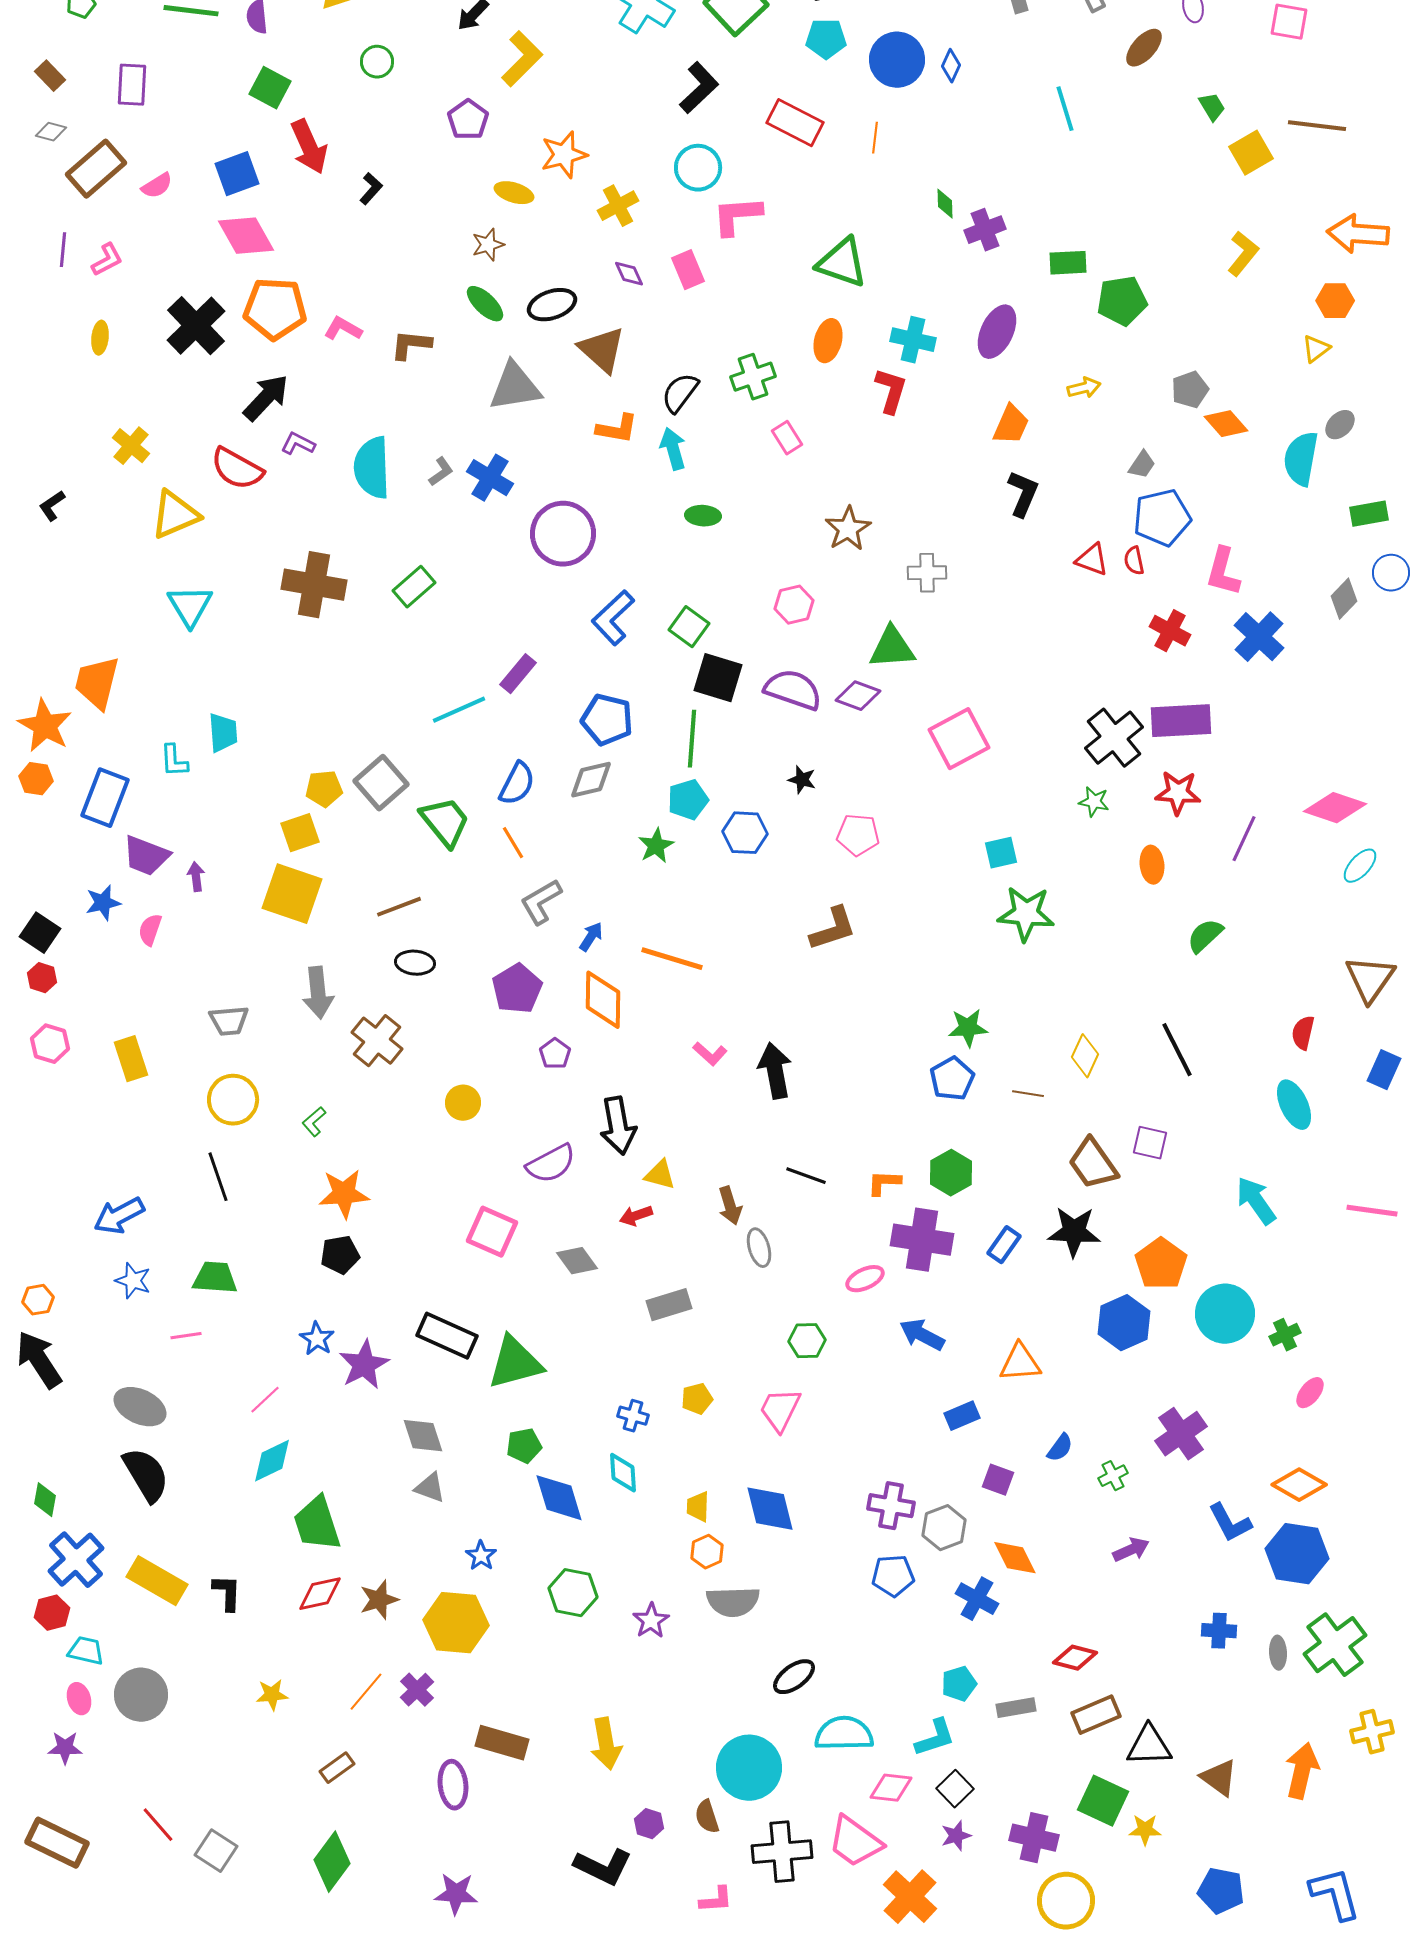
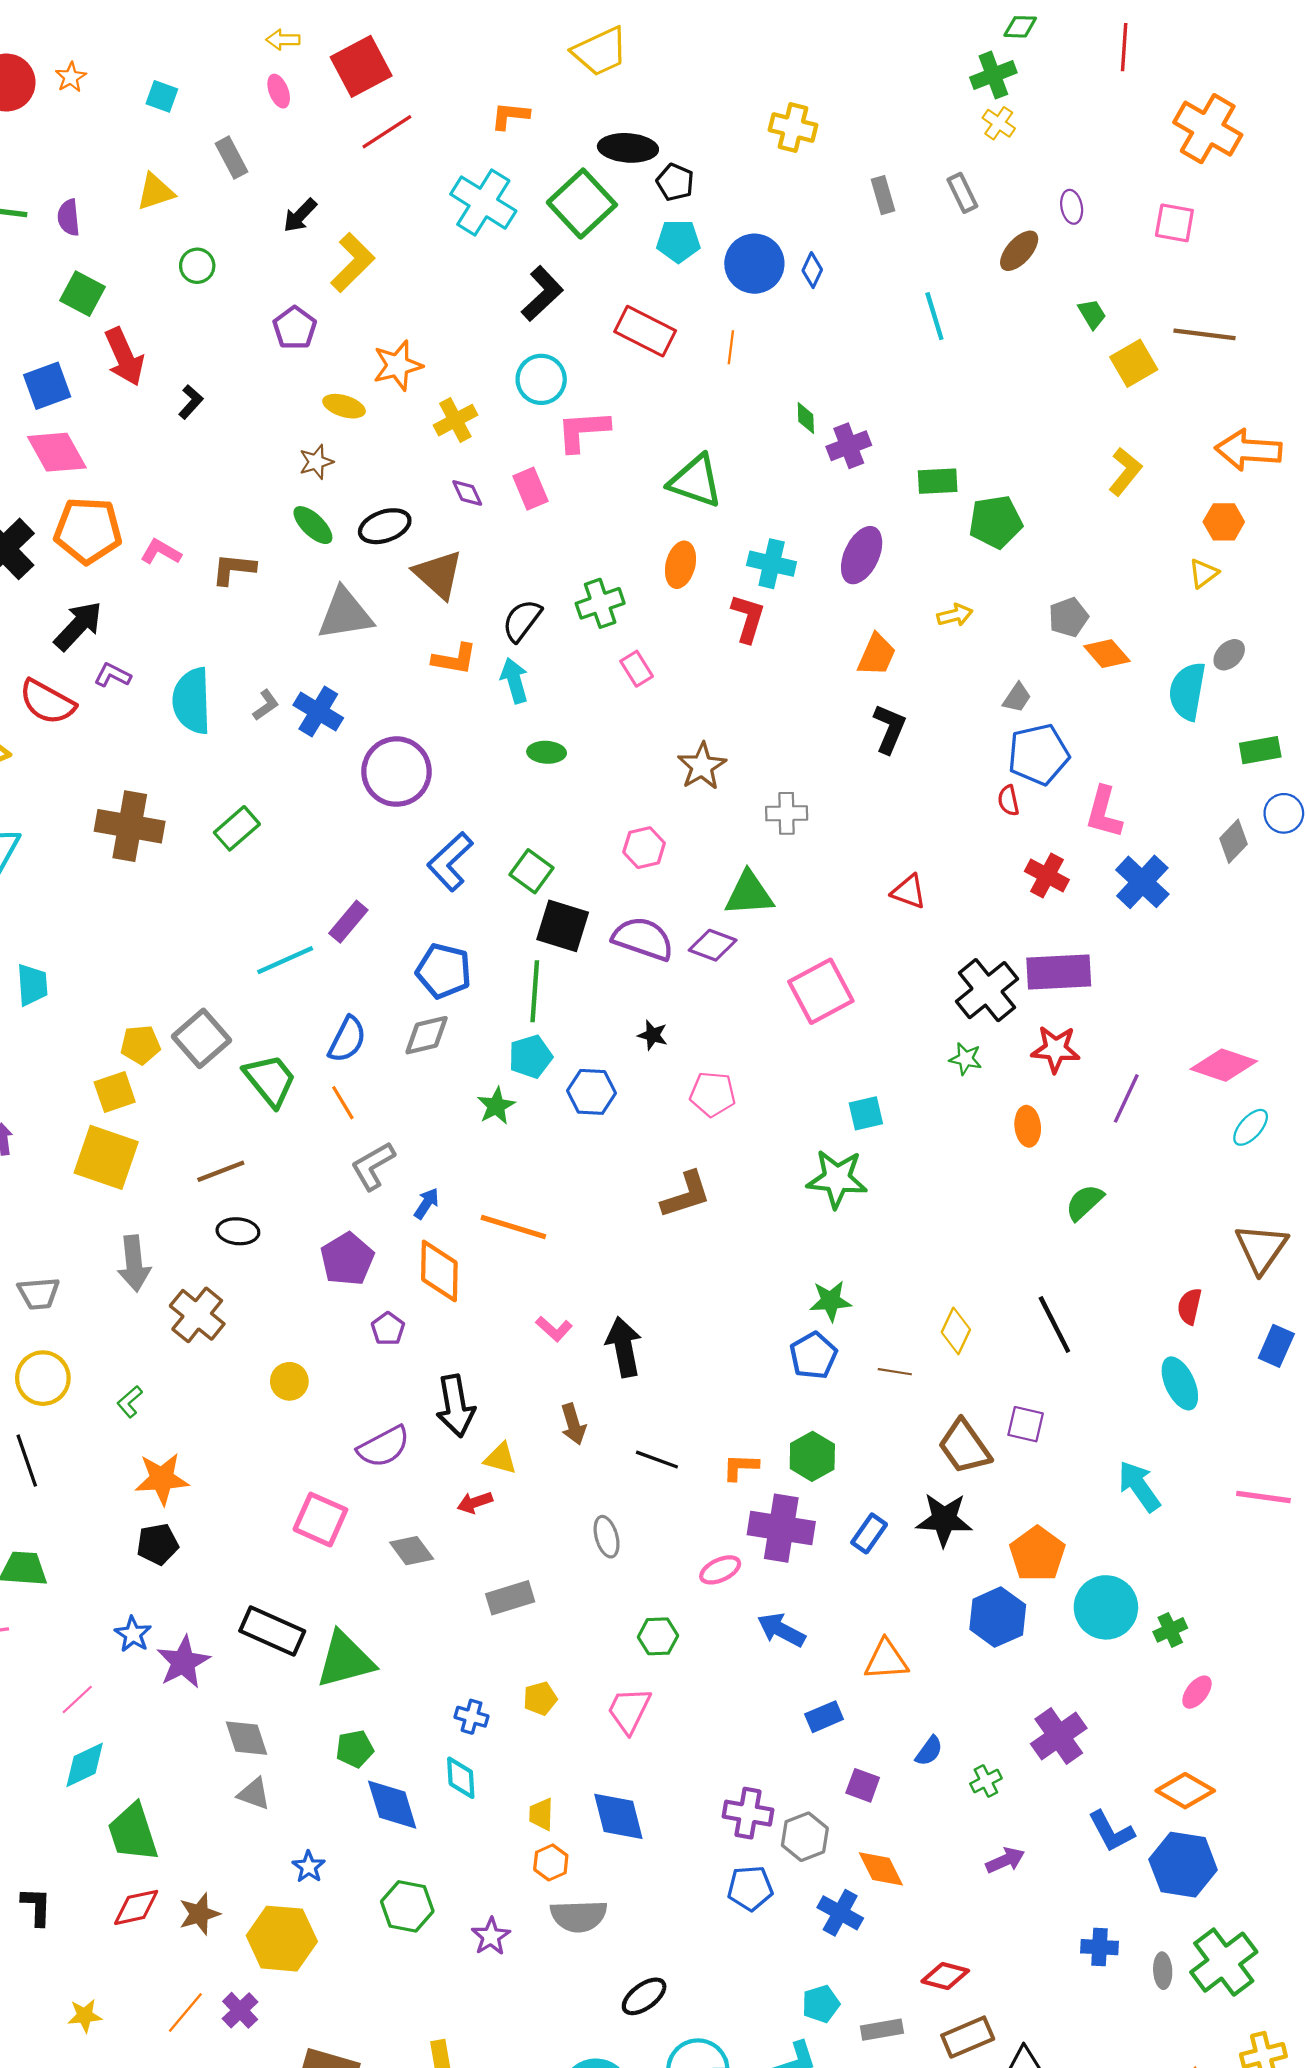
red triangle: (1092, 560) -> (909, 892), moved
green star: (1026, 914) -> (837, 1179), moved
brown arrow: (730, 1206) -> (573, 1424), moved

